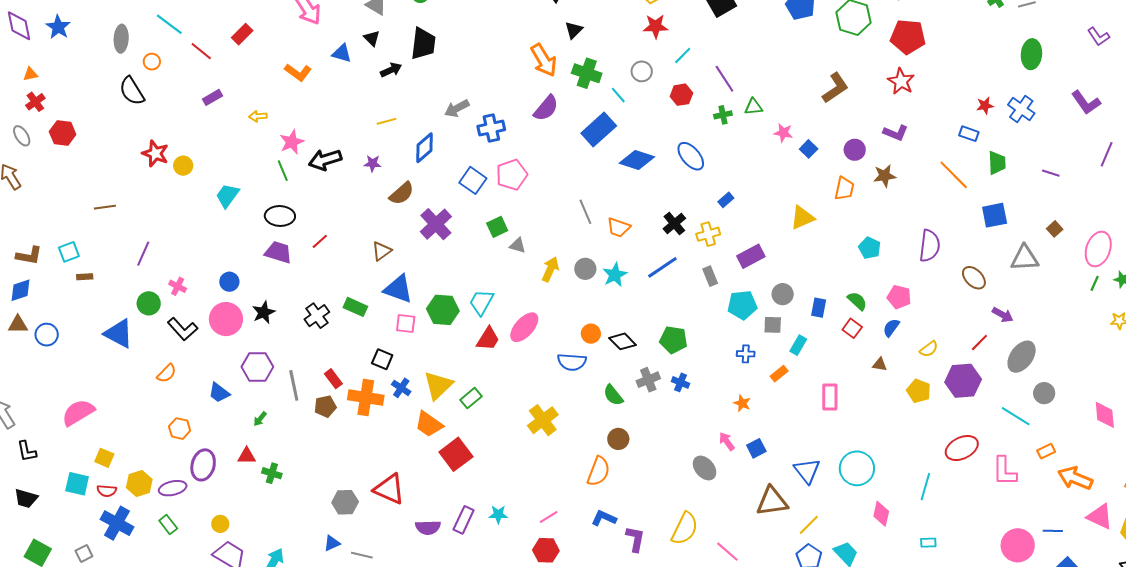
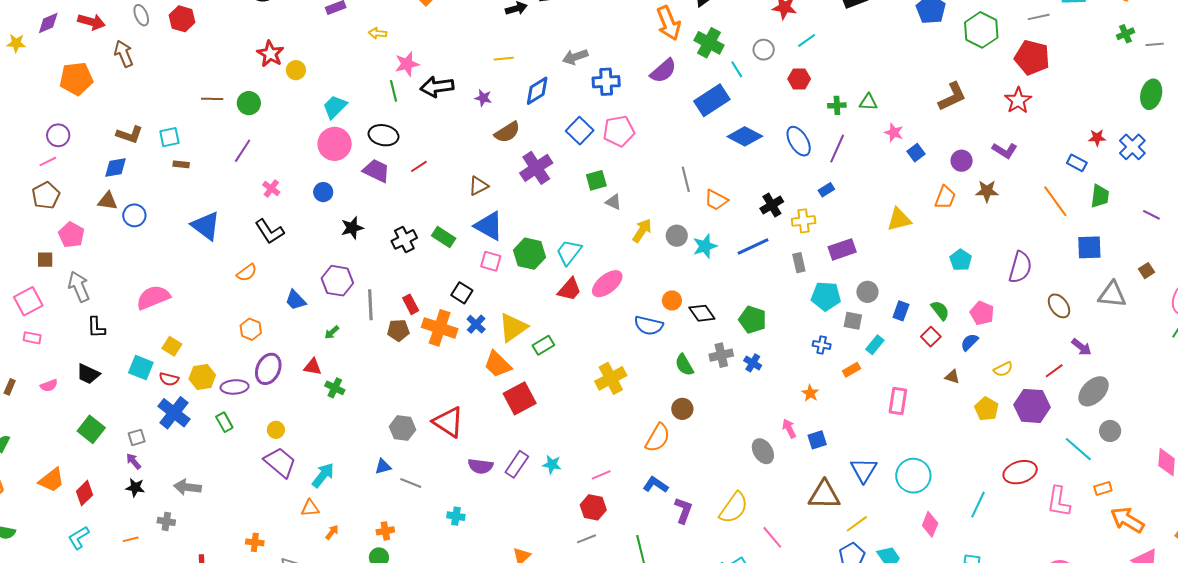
purple line: (724, 79) -> (837, 149), moved, turned 48
green circle: (149, 303) -> (249, 103), moved
pink circle: (226, 319) -> (335, 144), moved

